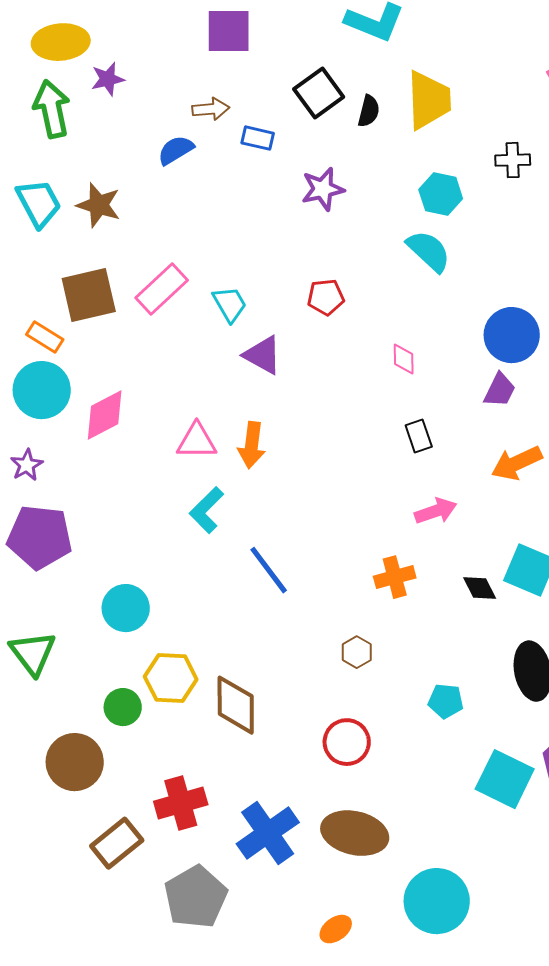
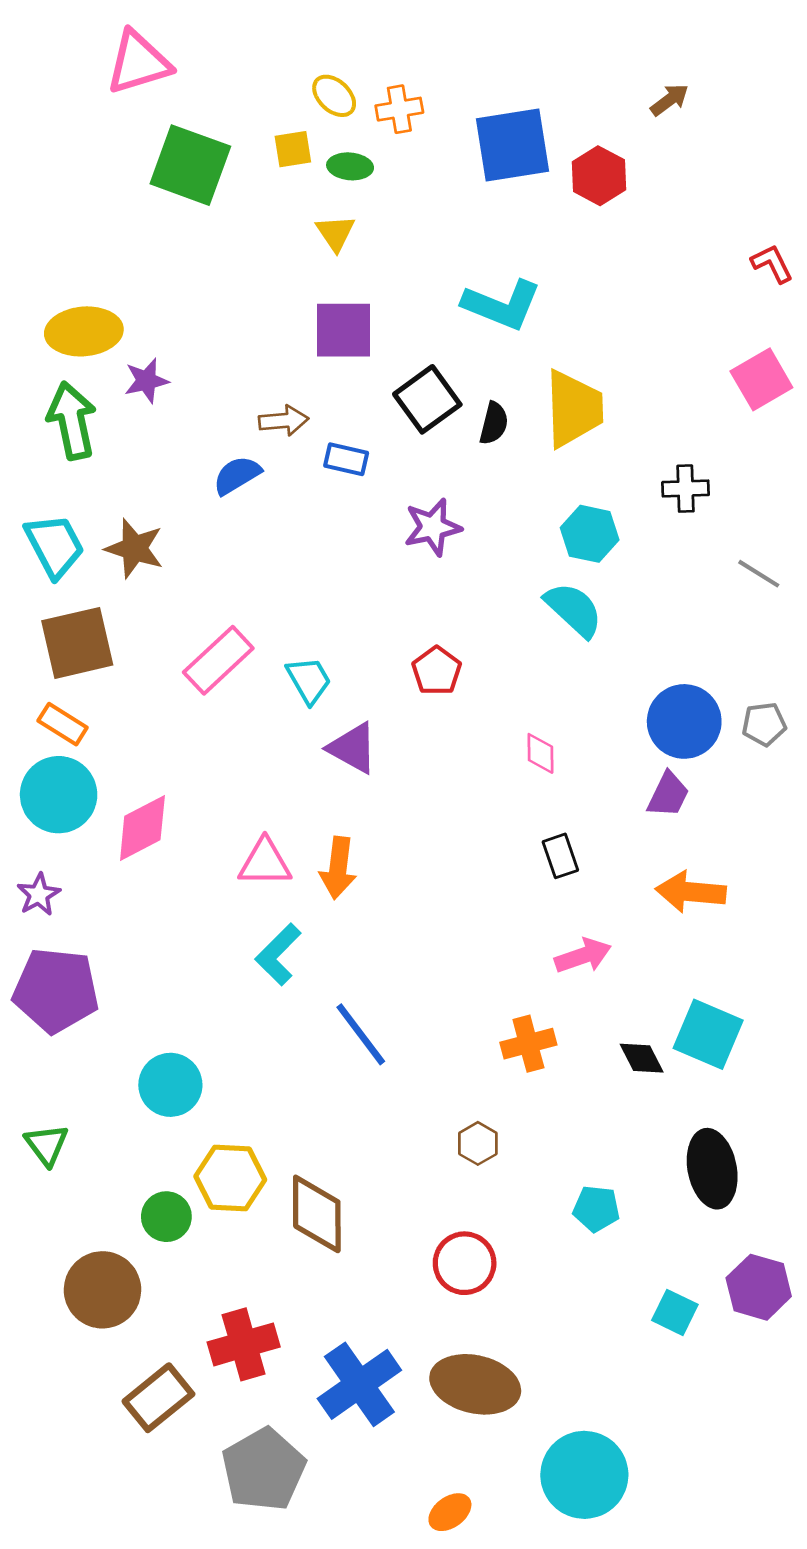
purple square: (229, 31) -> (343, 330), moved
brown square: (89, 295) -> (77, 643), moved
red pentagon: (326, 297) -> (437, 671), turned -30
orange arrow: (517, 463) -> (691, 892), turned 30
green triangle: (33, 653) -> (47, 1145), size x0.7
cyan square: (505, 779) -> (675, 1312), size x0.6

